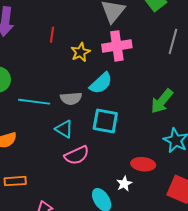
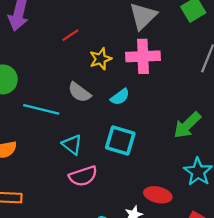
red line: (52, 35) -> (70, 35), turned 42
cyan semicircle: (101, 83) -> (120, 97), size x0.7
gray semicircle: (71, 98) -> (79, 92), moved, turned 35

